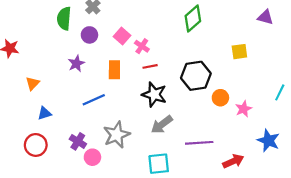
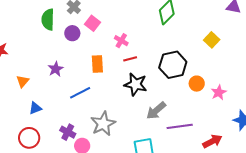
pink square: (122, 36) -> (92, 23), moved
yellow square: (239, 52) -> (212, 40), turned -35
purple star: (76, 64) -> (56, 69), moved
gray arrow: (162, 125) -> (156, 111), moved

